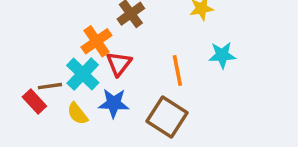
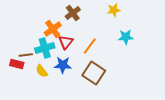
orange line: (177, 71) -> (90, 46), moved, turned 48
cyan cross: (83, 74) -> (45, 48), turned 30
red rectangle: (34, 102) -> (17, 64), turned -32

